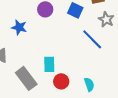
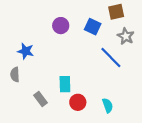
blue star: (19, 27) -> (26, 51), moved
gray rectangle: (26, 78) -> (40, 99), size x0.6

